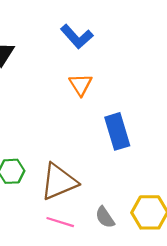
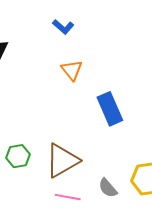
blue L-shape: (77, 37) -> (63, 27), size x0.7

